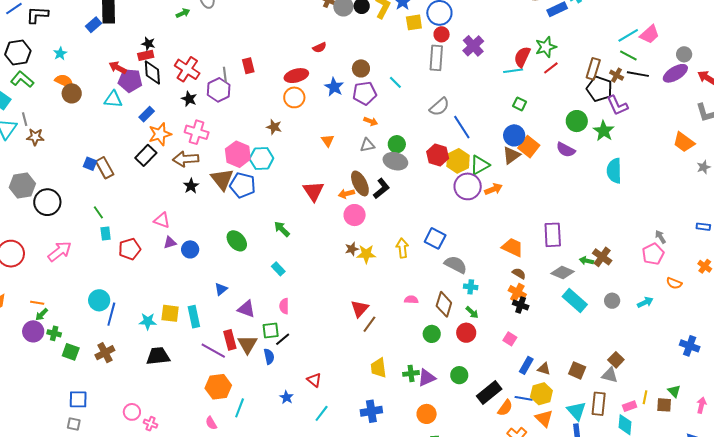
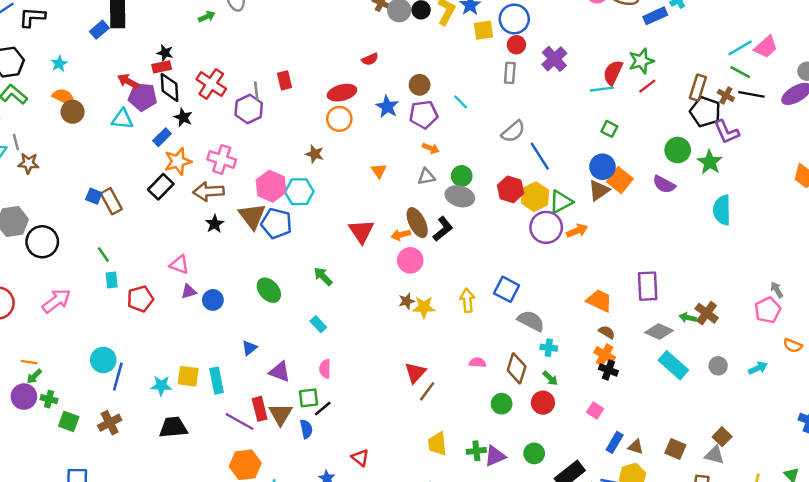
gray rectangle: (436, 58) -> (510, 73), size x0.7
black star: (189, 99) -> (183, 117), moved

